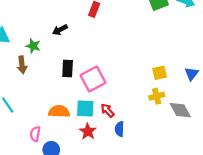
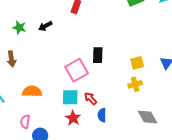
green star: (33, 46) -> (19, 28), moved
black rectangle: (68, 69) -> (98, 55), moved
gray diamond: (180, 110) -> (148, 117), moved
orange semicircle: (59, 111) -> (32, 91), moved

